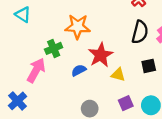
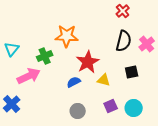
cyan triangle: (23, 15) -> (12, 49), moved, turned 35
pink arrow: (36, 70) -> (29, 76), turned 35
blue semicircle: (79, 70) -> (74, 82), moved

